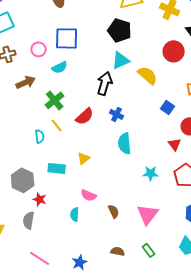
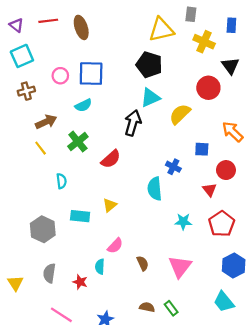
pink circle: (39, 49) -> (60, 76), moved
yellow semicircle: (148, 75) -> (180, 114), turned -85
blue square: (168, 107) -> (202, 149), turned -32
blue cross: (117, 114) -> (173, 167), moved
yellow line: (57, 125) -> (41, 148), moved
pink semicircle: (89, 195) -> (115, 246), turned -70
red star: (40, 199) -> (80, 282), moved
green rectangle: (149, 250) -> (171, 308), moved

